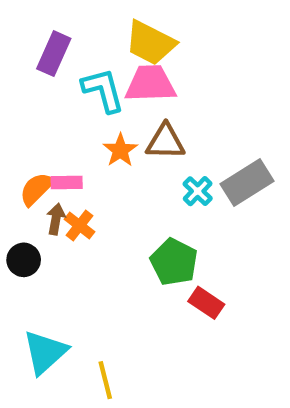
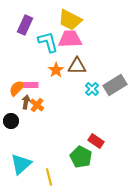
green pentagon: (174, 262) -> (81, 157), moved

